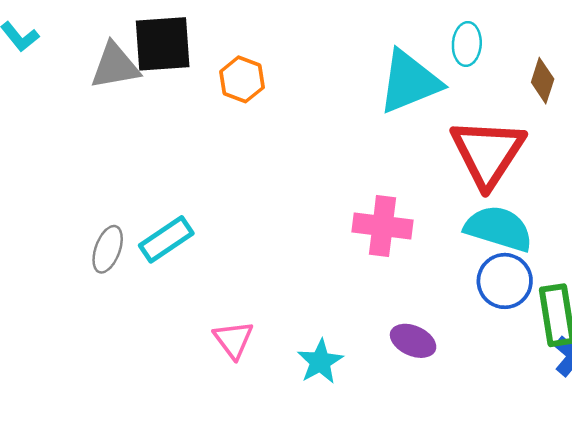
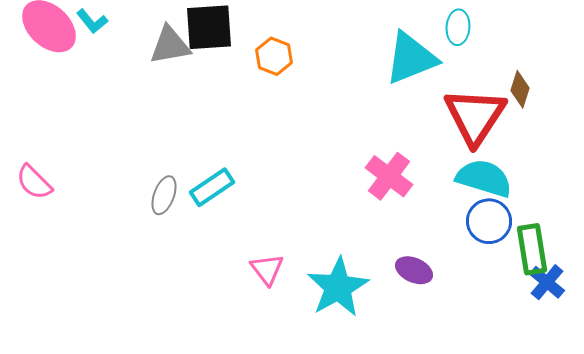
brown diamond: (543, 81) -> (520, 89), moved
pink cross: (383, 226) -> (389, 176), turned 30
cyan star: (320, 362) -> (338, 287), size x1.6

